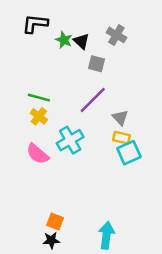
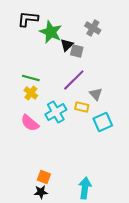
green star: (64, 40) -> (51, 32), size x1.6
black triangle: (81, 41) -> (67, 45), moved, turned 32
yellow rectangle: (121, 138) -> (82, 107), moved

